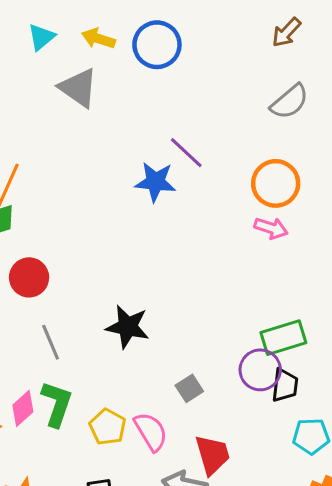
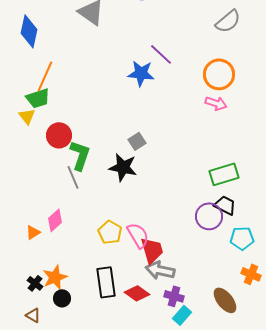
purple circle: (260, 370) -> (209, 216), moved
black trapezoid: (285, 385) -> (225, 205), turned -70
gray square: (189, 388) -> (137, 141), moved
green L-shape: (57, 404) -> (80, 155), moved
red trapezoid: (212, 455) -> (152, 250), moved

